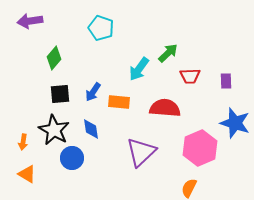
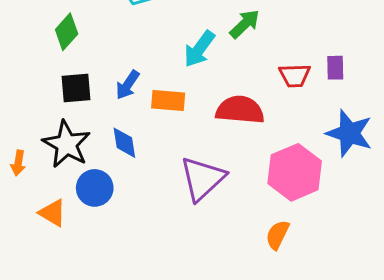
red trapezoid: (190, 76) -> (295, 75), moved
orange triangle: (27, 174) -> (53, 213), moved

